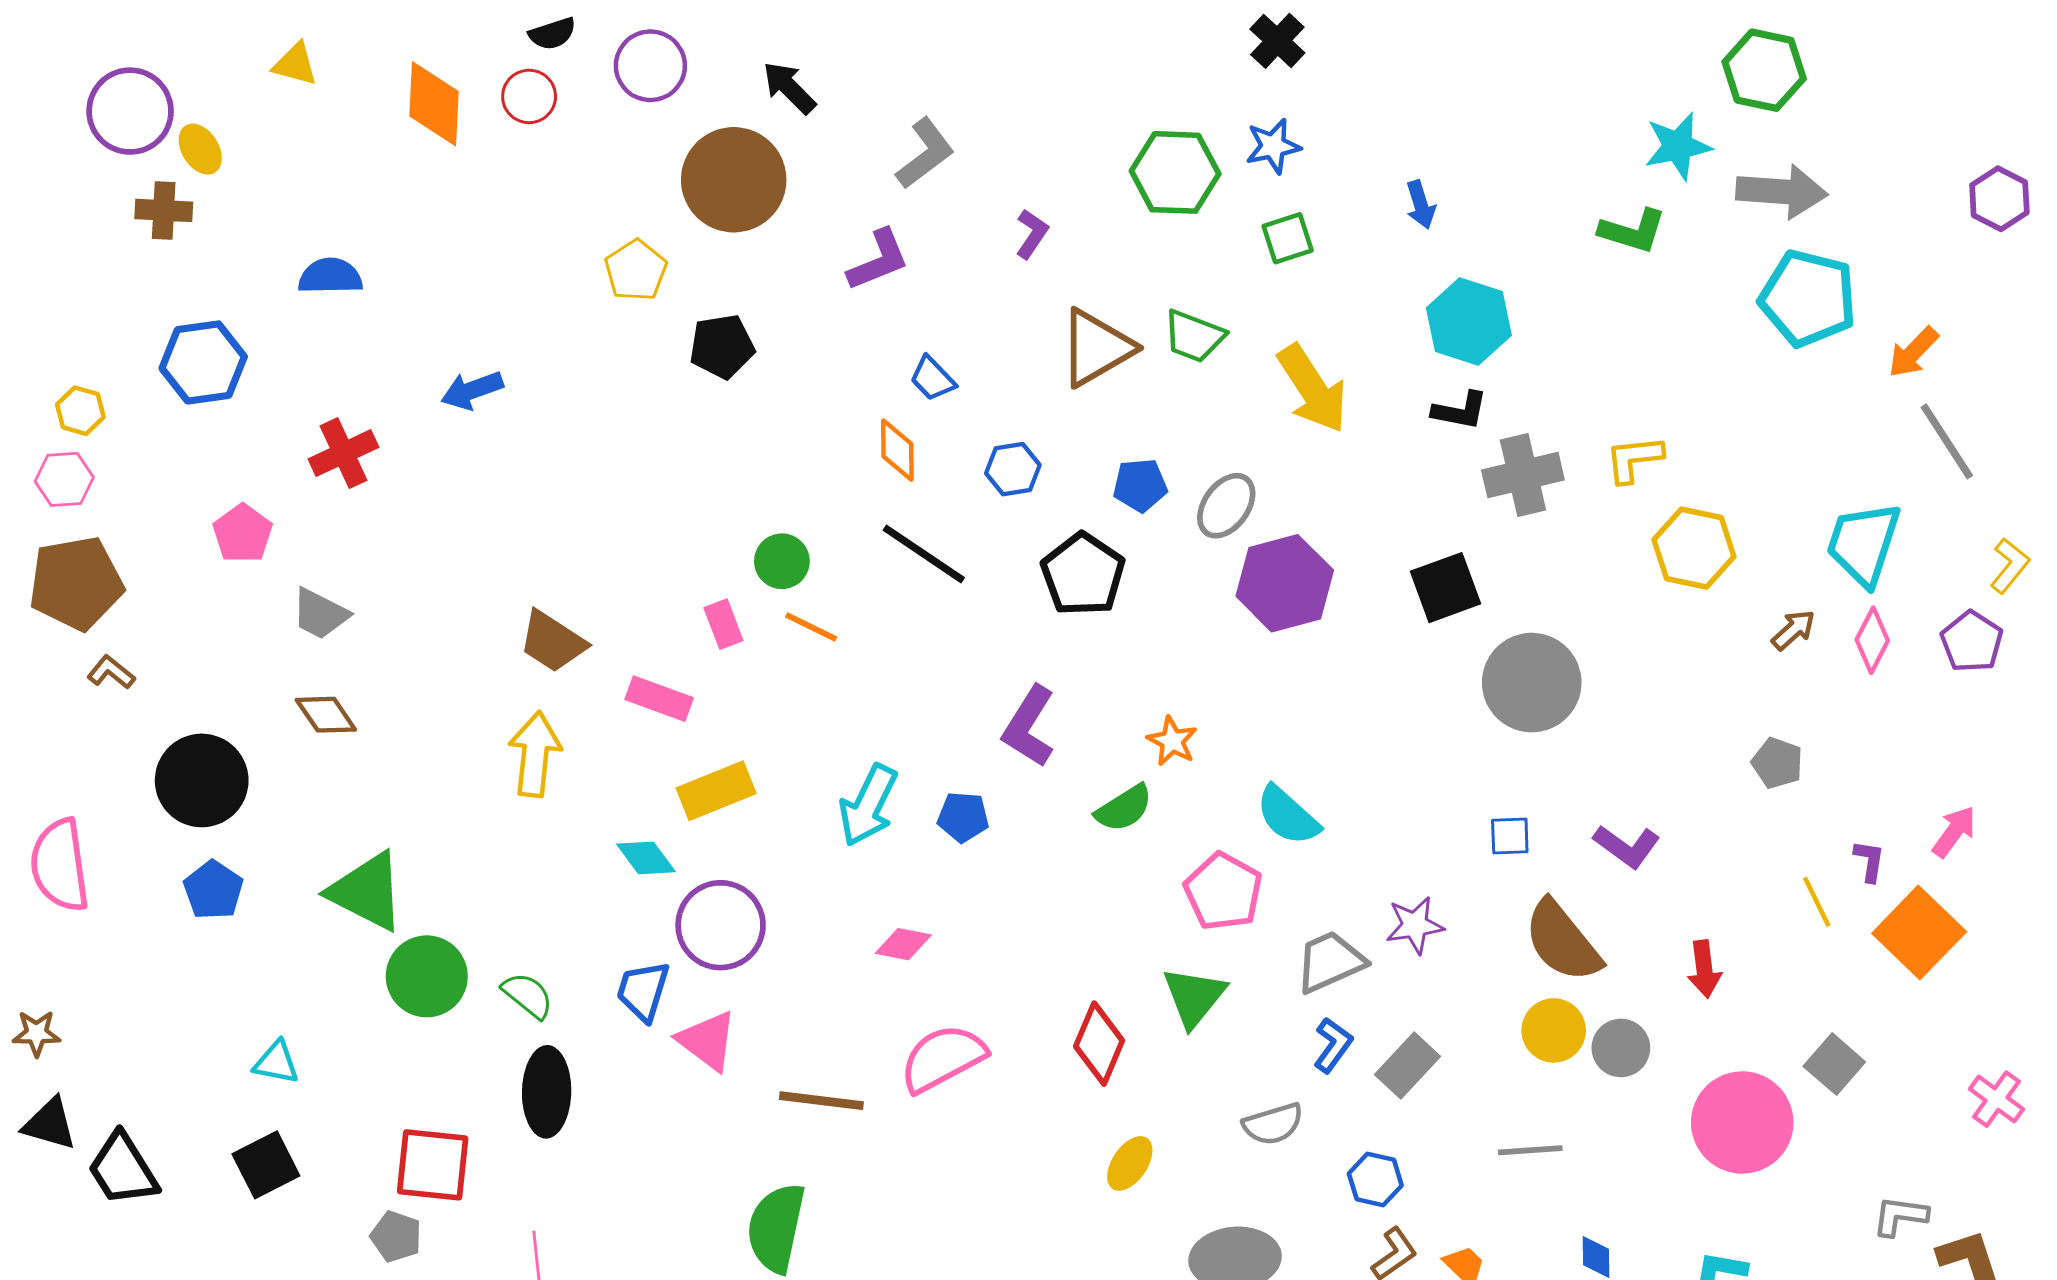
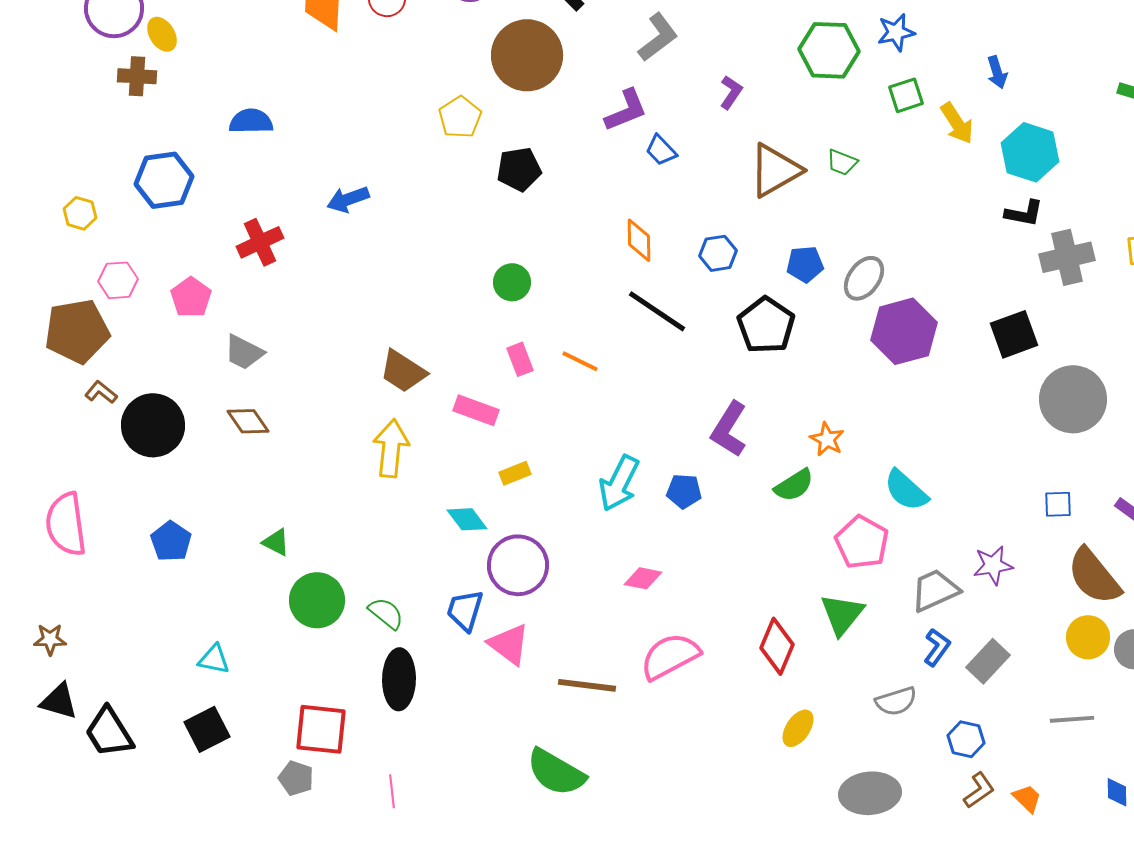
green trapezoid: (1194, 336) -> (842, 162), size x0.7
blue trapezoid: (932, 379) -> (661, 150), moved
yellow arrow: (1312, 389) -> (957, 123), moved, size x0.7
pink hexagon: (64, 479) -> (118, 280), moved
green circle: (782, 561) -> (512, 282), moved
black circle: (202, 780) -> (153, 425), moved
yellow rectangle: (716, 791) -> (515, 473), size x0.6
green triangle: (367, 892) -> (276, 542), size x0.5
green semicircle: (776, 1228) -> (556, 772), turned -72

